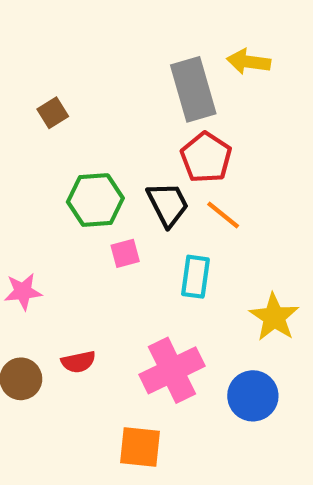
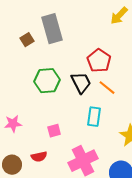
yellow arrow: (249, 62) -> (119, 16), turned -54
gray rectangle: (193, 89) -> (52, 29), moved
pink square: (125, 253) -> (54, 131), moved

